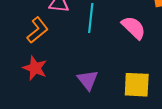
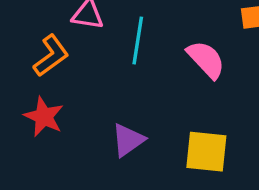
purple triangle: (88, 80) -> (128, 140), turned 30

